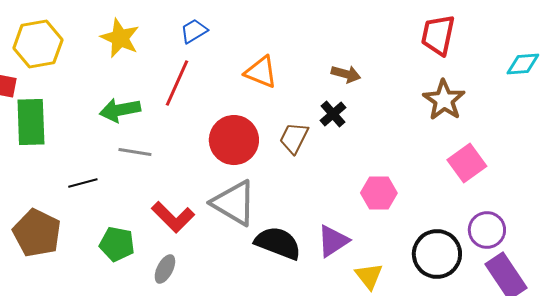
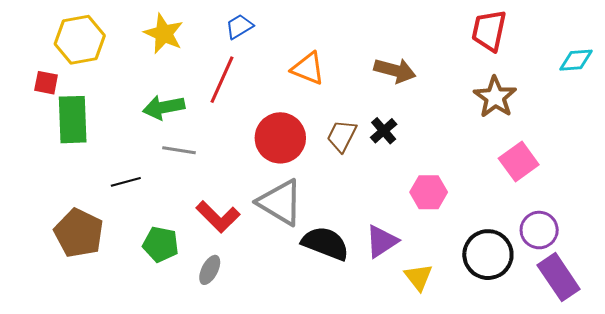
brown arrow: (346, 74) -> (395, 70), size x1.4
black cross: (333, 114) -> (384, 131), moved

